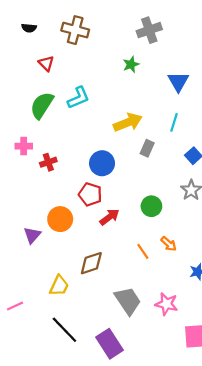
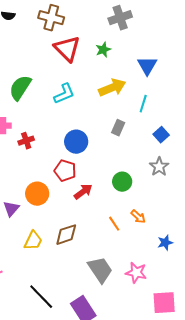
red triangle: (46, 63) -> (67, 49), moved, size x1.8
cyan L-shape: (78, 98) -> (64, 94), moved
yellow arrow: (128, 122) -> (112, 88), moved
yellow trapezoid: (59, 286) -> (33, 241), moved

